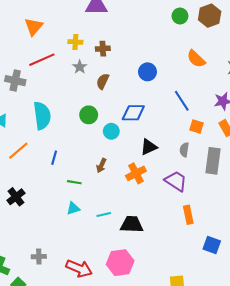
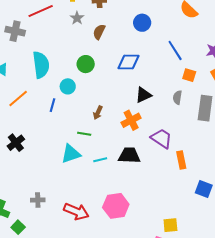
cyan circle: (111, 131) -> (68, 86), moved
purple trapezoid: (176, 181) -> (161, 138), moved
green line: (74, 182) -> (84, 134), moved
cyan triangle: (73, 208) -> (71, 154), size x1.5
black trapezoid: (132, 224) -> (129, 155), moved

